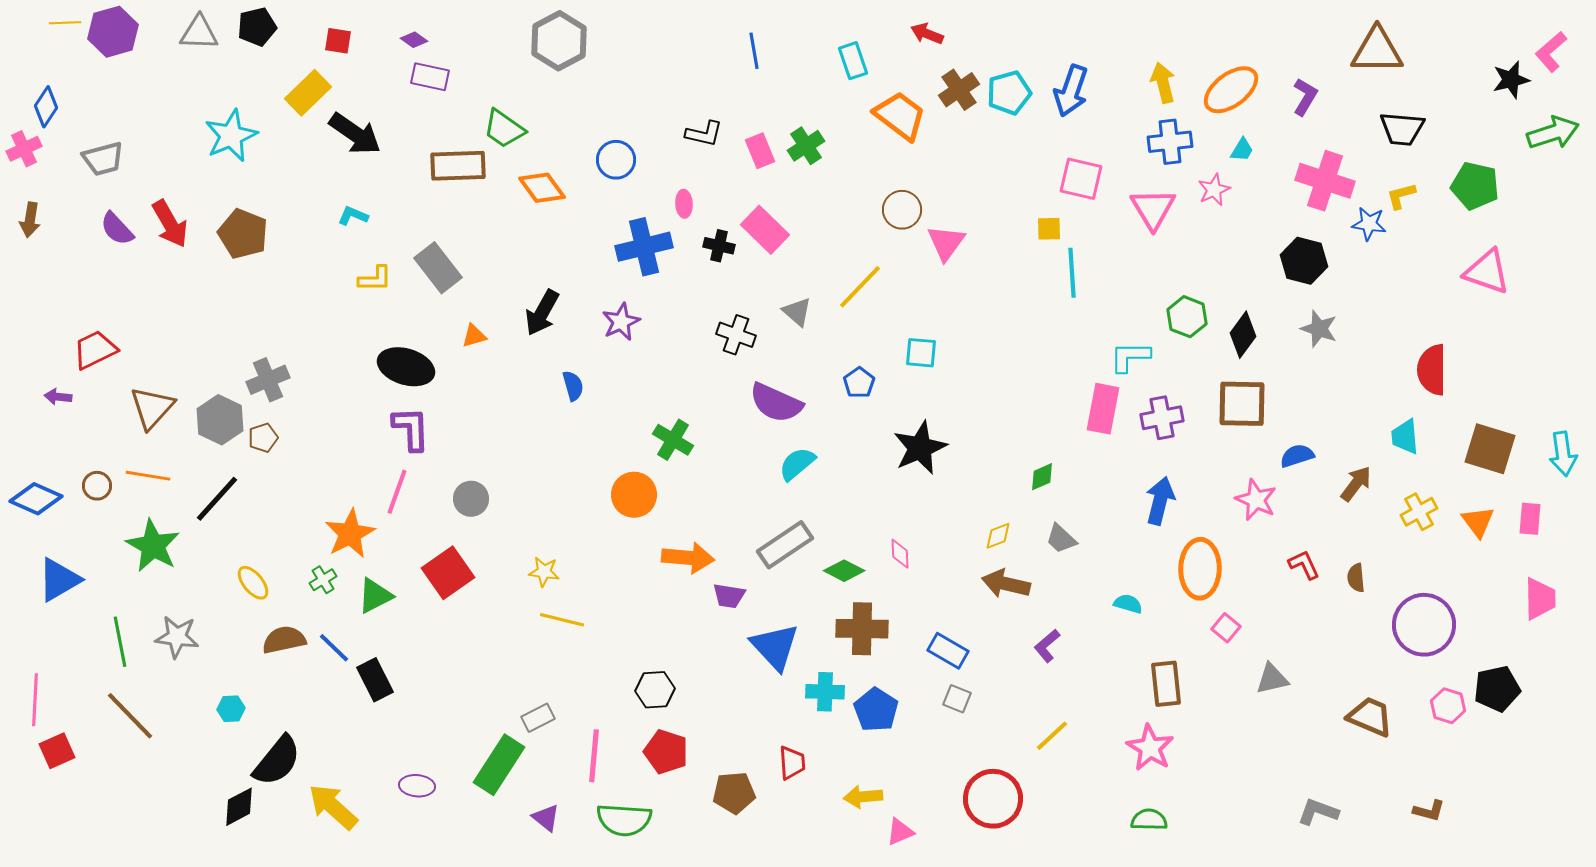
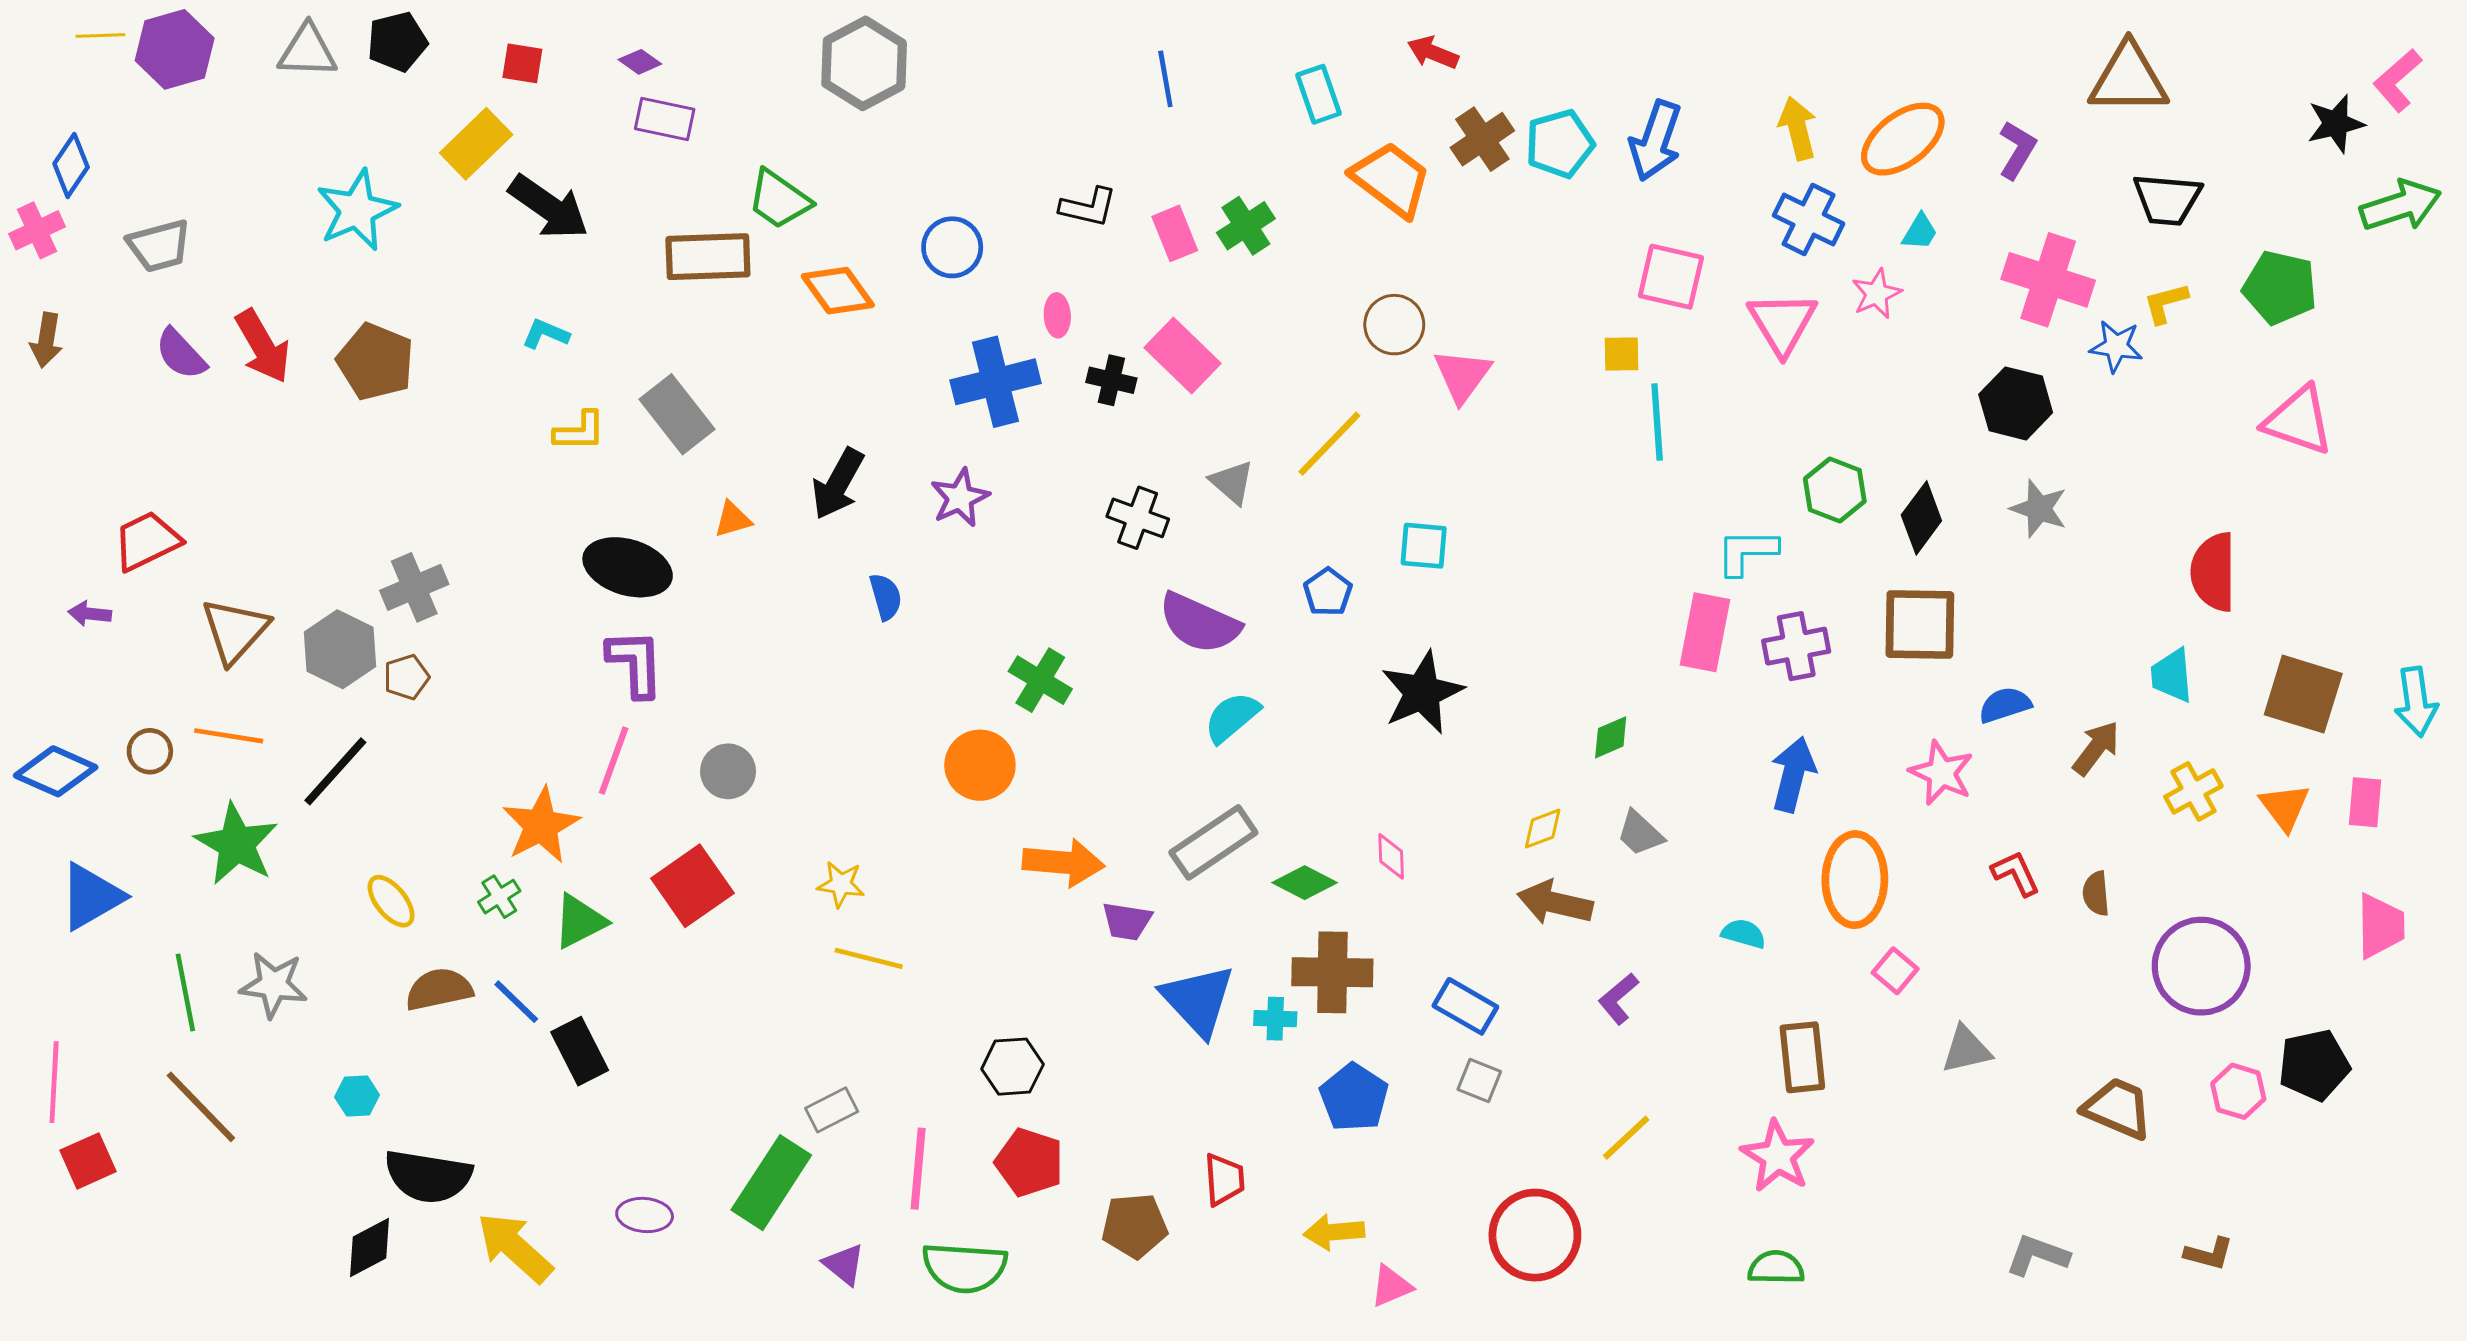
blue cross: (1170, 142) -> (1809, 219), turned 33
cyan cross: (825, 692) -> (1275, 1019), moved, size x0.7
black semicircle: (277, 761) -> (428, 1176), turned 60

